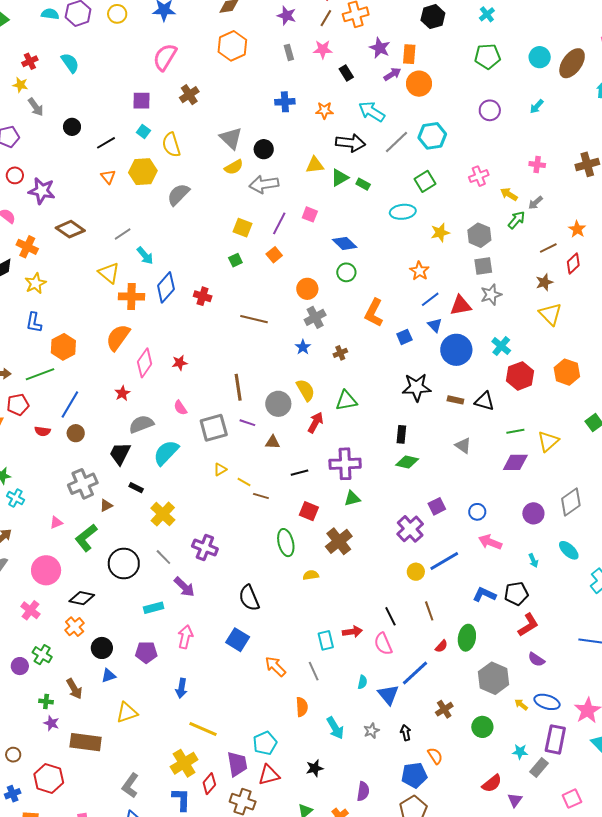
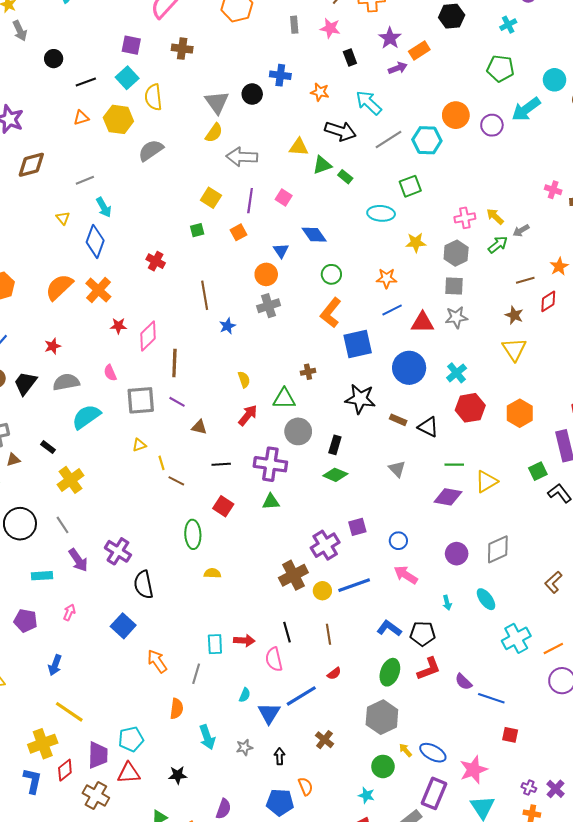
orange rectangle: (409, 54) -> (419, 50), turned 42
orange circle: (419, 84) -> (456, 115), moved
brown cross: (189, 95) -> (182, 49), turned 30
cyan arrow: (537, 106) -> (526, 109), moved, size x1.8
cyan square: (143, 131) -> (127, 78), size x1.5
black circle: (264, 149) -> (252, 94), moved
pink cross: (537, 165) -> (553, 190), moved
yellow semicircle: (234, 167) -> (214, 133), turned -36
pink cross: (479, 176) -> (465, 218), moved
orange triangle: (108, 177) -> (81, 118), turned 42
purple line: (279, 223) -> (250, 201), turned -30
brown diamond: (70, 229) -> (31, 165), turned -60
orange star: (419, 271) -> (387, 278), turned 30
green circle: (346, 272) -> (331, 274), moved
yellow triangle: (109, 273) -> (63, 218), size x0.6
brown star: (544, 282) -> (514, 315), turned 30
blue diamond: (166, 287) -> (95, 241), moved, turned -32
orange cross: (131, 297) -> (98, 290), moved, turned 30
brown line: (254, 319) -> (205, 295), turned 56
blue triangle: (435, 325) -> (281, 251), moved
blue square: (404, 337) -> (358, 344), size x1.8
blue star: (303, 347) -> (227, 326), moved
brown cross: (340, 353) -> (308, 372), moved
pink diamond: (145, 363) -> (148, 336), moved
yellow semicircle: (306, 390) -> (244, 380), size x0.7
gray circle: (278, 404) -> (298, 431), moved
black trapezoid: (120, 454) -> (25, 383), moved
yellow line: (244, 482) -> (161, 463), turned 32
brown cross: (339, 541) -> (293, 575), moved
purple cross: (205, 548) -> (118, 551), moved
pink arrow: (185, 637) -> (69, 612), size x0.7
green ellipse: (467, 638) -> (390, 672), moved
purple semicircle: (536, 659) -> (463, 682), moved
gray line: (314, 671) -> (196, 674), turned 30
brown cross: (444, 709) -> (324, 740), turned -30
green circle: (482, 727) -> (383, 766), moved
cyan star: (520, 752) -> (366, 795), moved

